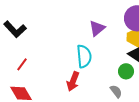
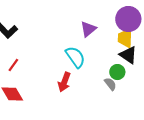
cyan semicircle: (84, 56) -> (75, 57), turned -30
gray semicircle: (116, 91) -> (110, 84), moved

